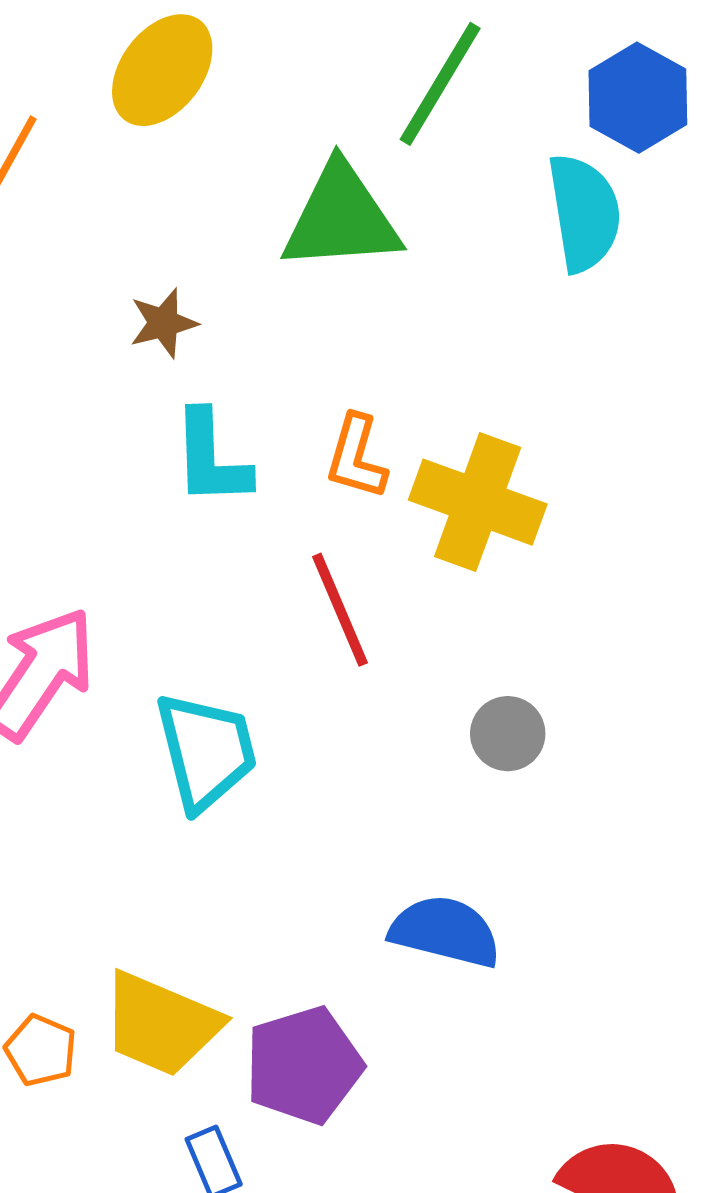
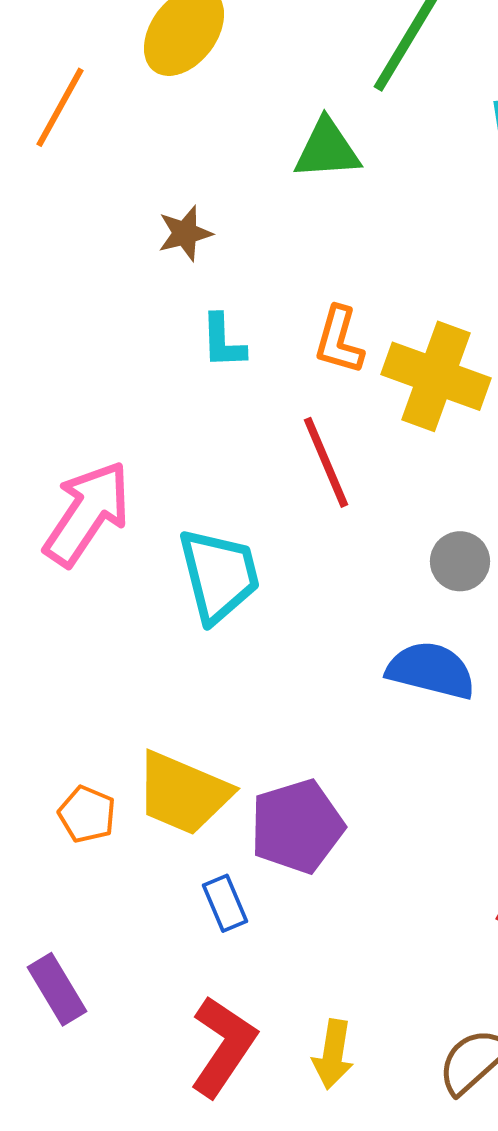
green triangle: (341, 218) -> (327, 149), size x0.7
cyan L-shape: (211, 458) -> (223, 341), size x0.7
blue semicircle: (445, 931) -> (431, 670), moved

